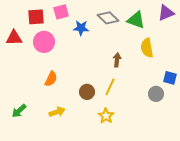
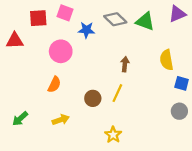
pink square: (61, 12) -> (65, 13), turned 35
pink circle: (44, 42) -> (61, 51), moved
yellow semicircle: (147, 48) -> (167, 60), moved
gray circle: (156, 94) -> (179, 111), moved
yellow star: (106, 116) -> (113, 135), moved

